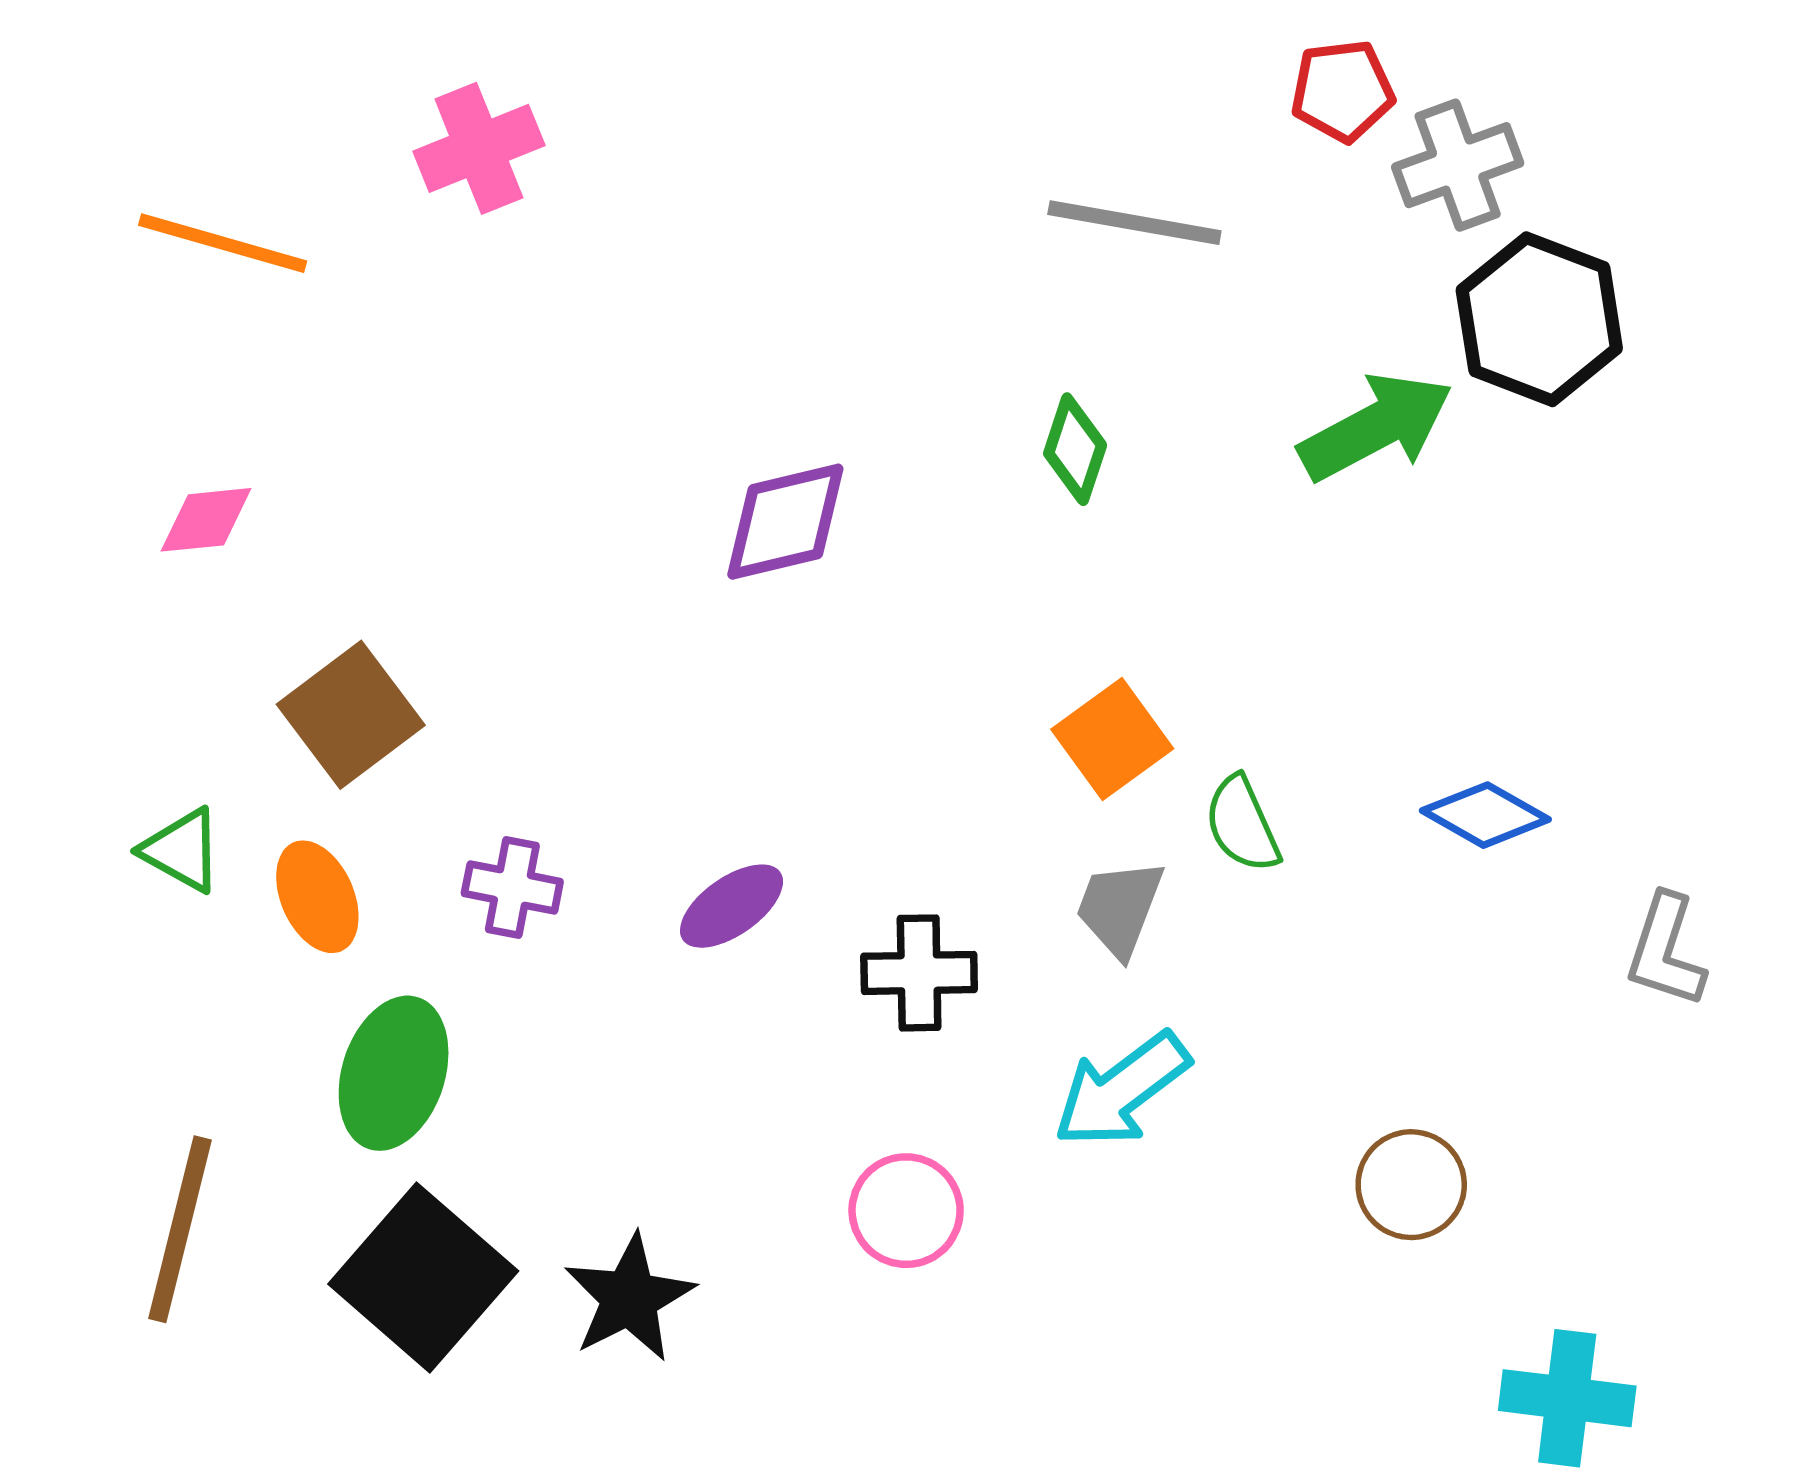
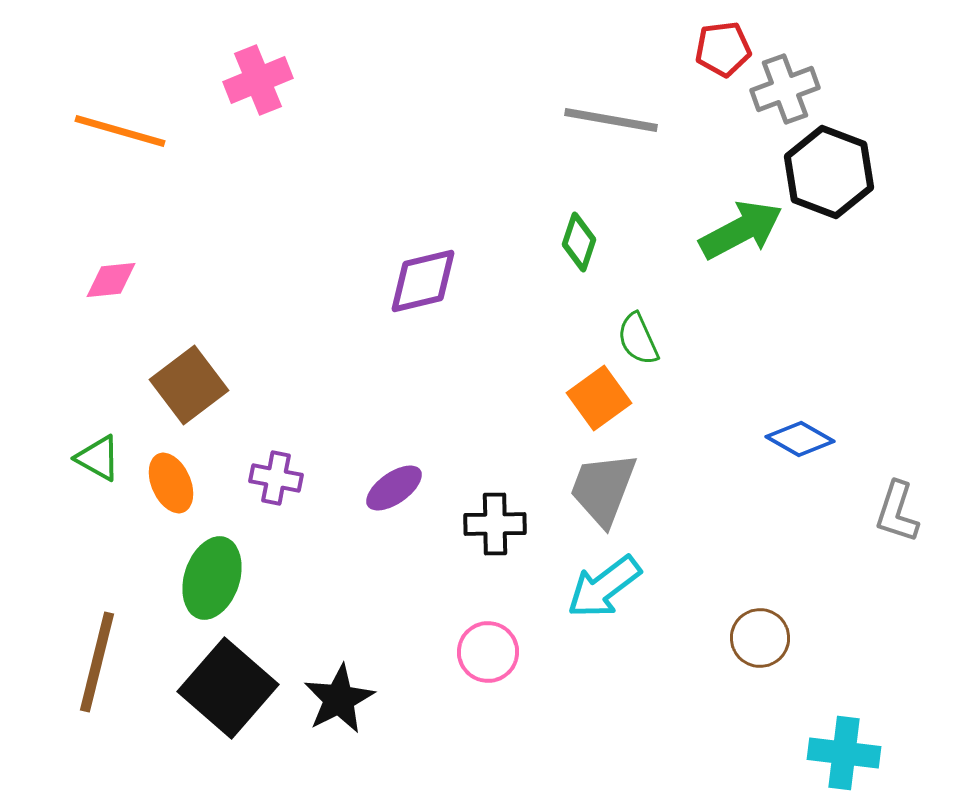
green semicircle: (1242, 824) -> (638, 339), moved
gray trapezoid: (1120, 908) -> (603, 489), size x1.4

